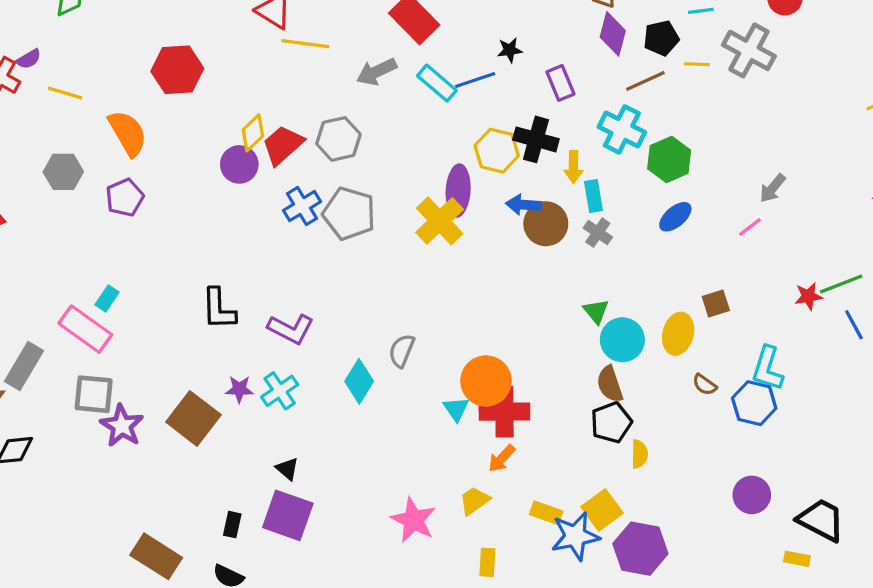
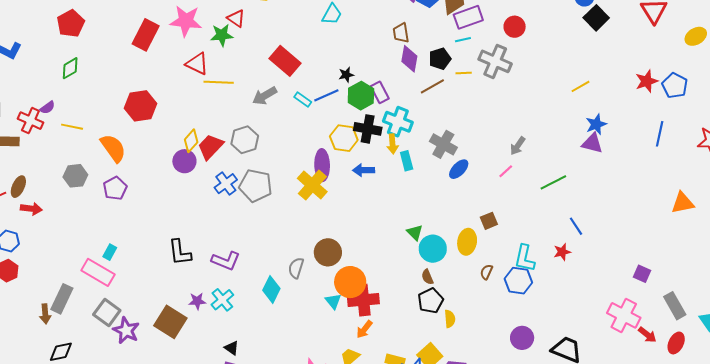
cyan rectangle: (437, 83) -> (303, 99), size x0.7
cyan cross: (622, 129) -> (398, 122), moved
green hexagon: (669, 159) -> (361, 96), moved
brown circle: (546, 224) -> (328, 252), moved
gray cross: (598, 233) -> (443, 144), moved, size x1.5
green line: (841, 284) -> (553, 182), moved
red star: (808, 296) -> (562, 252), moved
brown semicircle: (610, 384) -> (427, 277), size x0.7
brown semicircle: (705, 385) -> (486, 272), turned 84
gray square: (94, 394) -> (107, 312), turned 36

